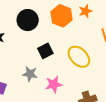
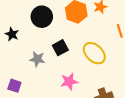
gray star: (30, 74) -> (37, 59), moved

